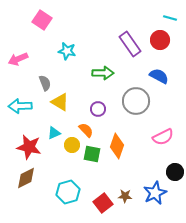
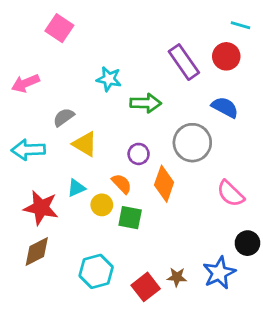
cyan star: (67, 51) -> (109, 79), moved
gray semicircle: (45, 83) -> (64, 117), turned -105
pink semicircle: (163, 137) -> (231, 194), turned 70
orange diamond: (117, 146) -> (164, 184), moved

